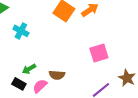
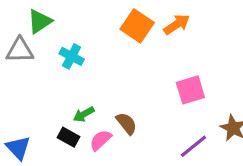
brown semicircle: (57, 75) -> (126, 123), turned -133

